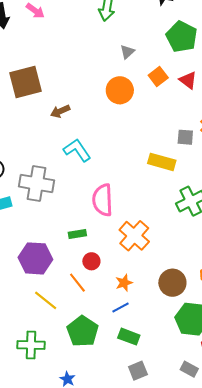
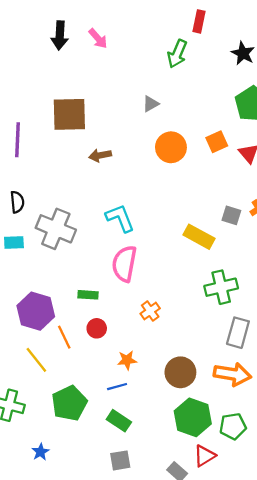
gray triangle: (127, 52) -> (151, 104), moved
cyan L-shape: (77, 150) -> (120, 218), moved
orange cross: (134, 236) -> (150, 311), size x0.6
orange line: (77, 283) -> (64, 337), moved

